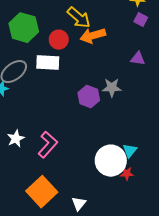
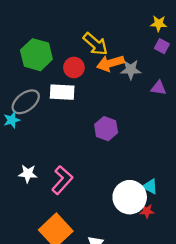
gray star: (112, 88) -> (131, 70), moved
white star: (16, 139) -> (28, 174), turned 30
cyan triangle: (130, 151) -> (150, 186), turned -42

